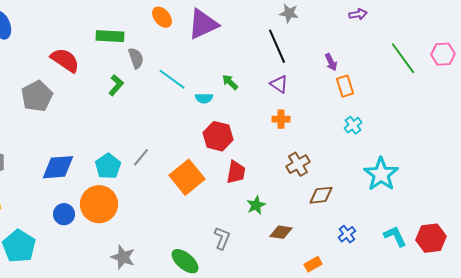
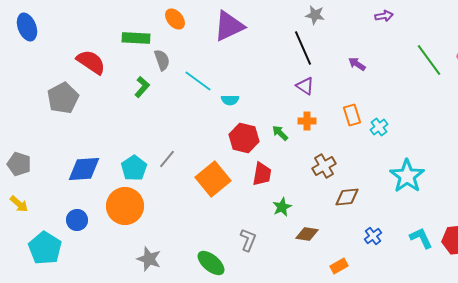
orange ellipse: (162, 17) -> (175, 19), moved
purple arrow: (331, 62) -> (357, 64), turned 150
green arrow: (230, 82) -> (280, 133), moved
orange rectangle: (345, 86) -> (352, 115), moved
blue circle: (64, 214) -> (77, 220), moved

